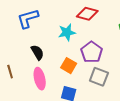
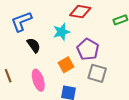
black semicircle: (37, 52) -> (34, 45), moved
orange square: (69, 66) -> (66, 65), turned 35

